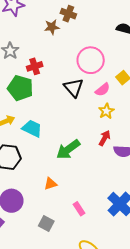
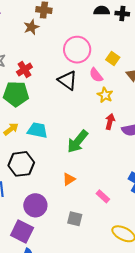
pink semicircle: (103, 90) -> (96, 75), turned 105

